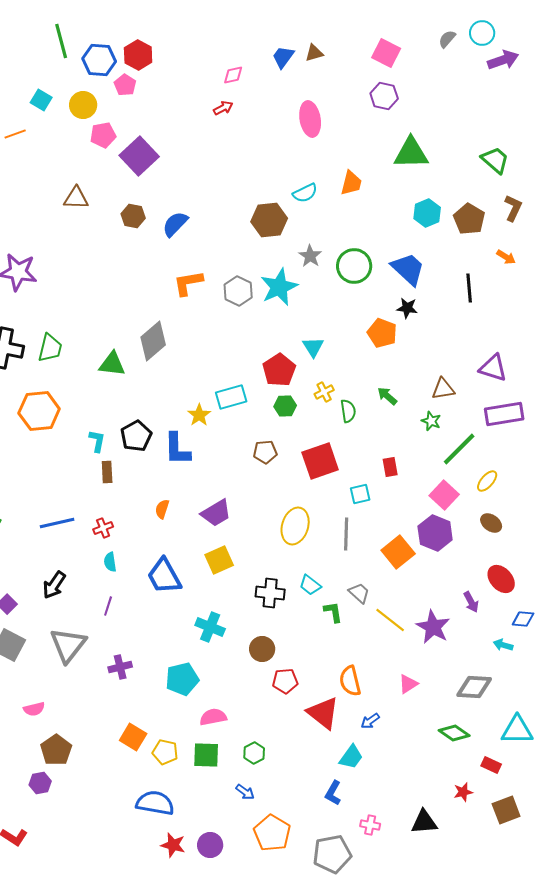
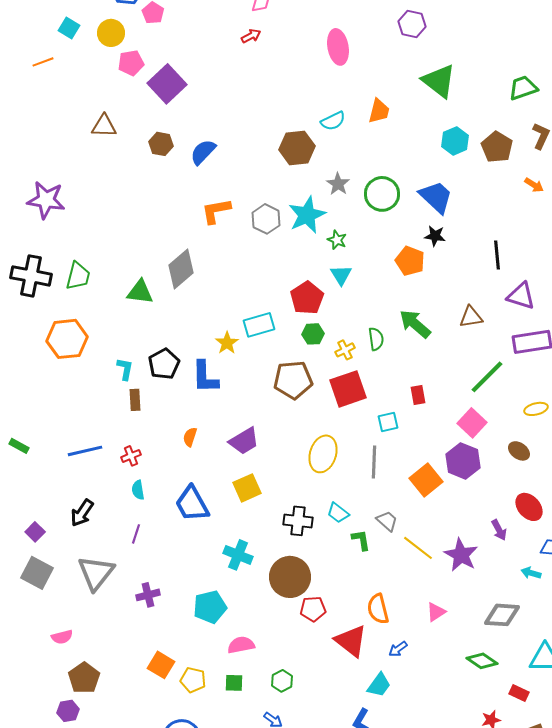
green triangle: (411, 153) -> (439, 81), turned 39
green trapezoid: (495, 160) -> (523, 88), turned -60
black line: (469, 288) -> (497, 255), moved
yellow cross: (324, 392) -> (345, 350), moved
green arrow: (387, 396) -> (415, 324), size x1.6
green star: (431, 421) -> (337, 240), moved
brown pentagon: (265, 452) -> (293, 380), size x1.6
yellow ellipse: (487, 481) -> (536, 409), moved, turned 35
brown circle: (262, 649) -> (290, 577), size x1.6
green square: (206, 755) -> (234, 683), size x0.7

